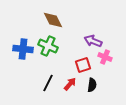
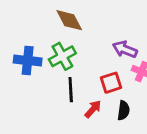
green cross: (48, 46) -> (62, 56), turned 36
black line: (48, 83) -> (71, 90), moved, turned -30

